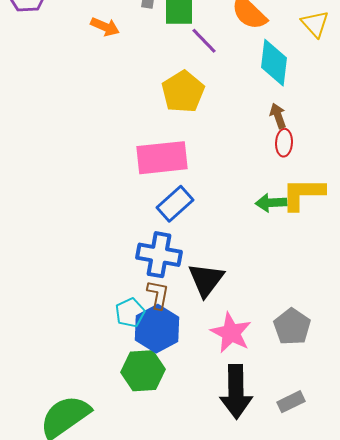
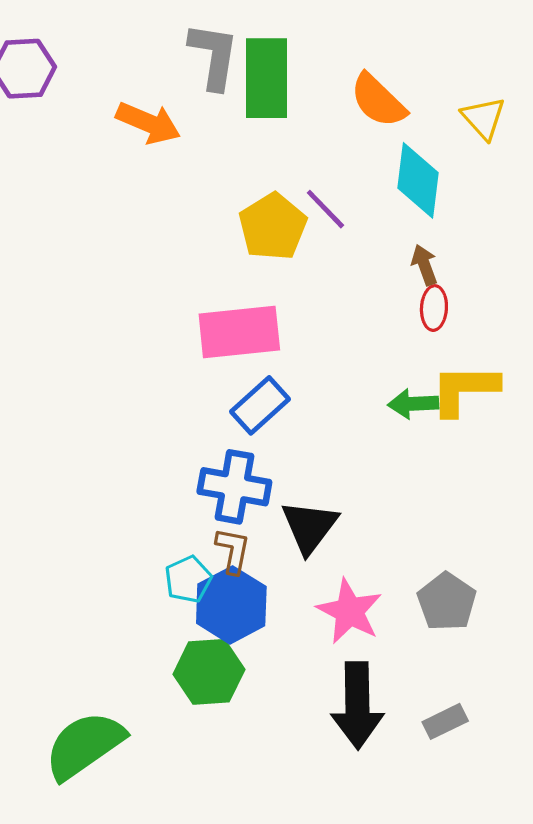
orange arrow: (105, 27) -> (148, 123), size x1.4
purple line: (204, 41) -> (325, 209), moved

